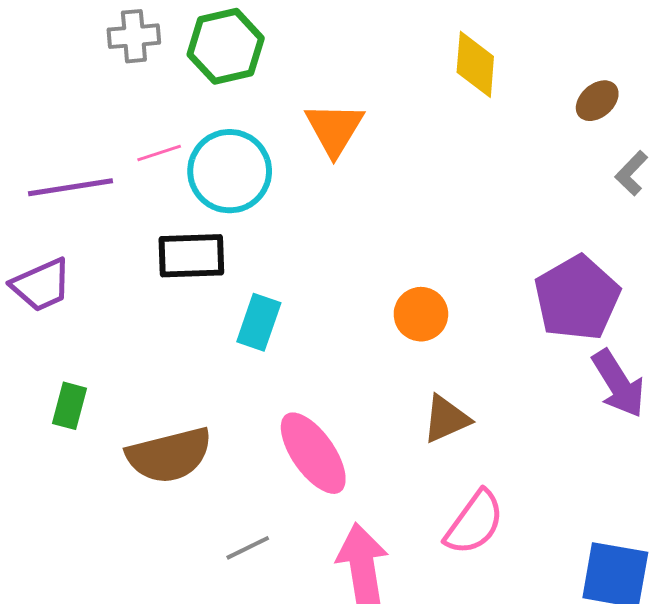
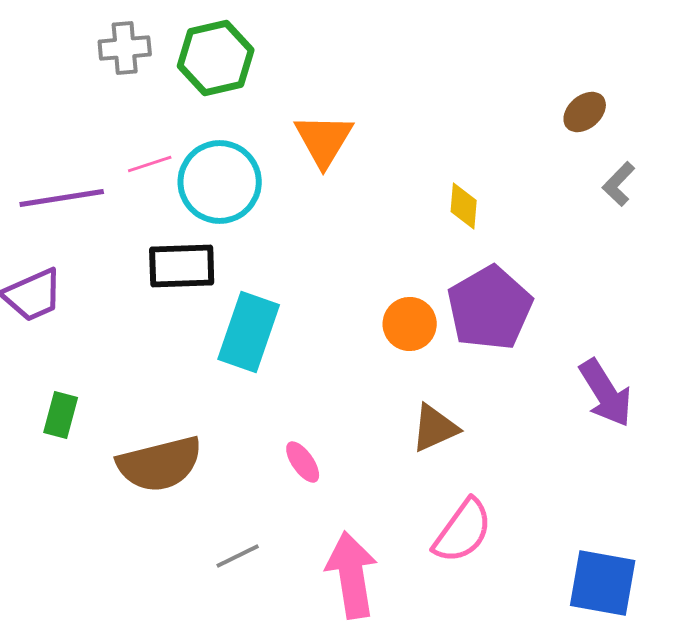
yellow diamond: (475, 64) -> (464, 206), moved, size x0.7
purple pentagon: (577, 298) -> (490, 308), moved
cyan rectangle: (259, 322) -> (249, 332), size x1.4
pink ellipse: (313, 453) -> (303, 462), size x0.5

